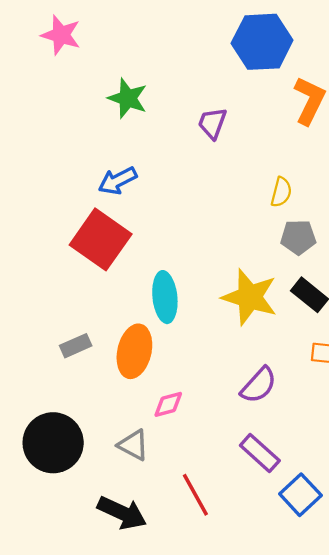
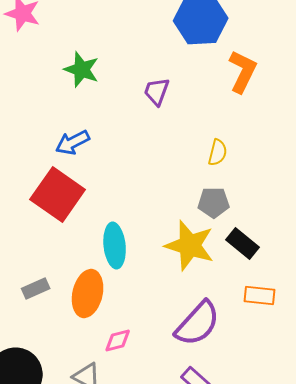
gray pentagon: (298, 237) -> (214, 202), moved
purple semicircle: (259, 385) -> (198, 324), size x1.4

